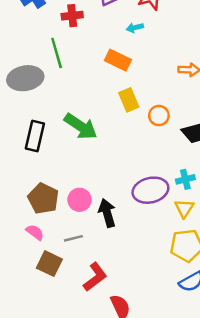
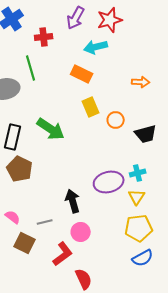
cyan arrow: (135, 28) -> (96, 47), size x1.6
brown pentagon: (43, 199) -> (20, 169), moved
pink circle: (79, 200) -> (81, 232), moved

